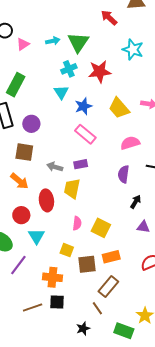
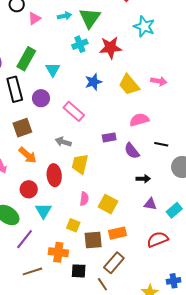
cyan triangle: (61, 92) -> (53, 70), moved
pink rectangle: (85, 134) -> (74, 111), moved
brown square: (24, 152) -> (22, 128), moved, turned -30
purple rectangle: (81, 164) -> (109, 137), moved
purple semicircle: (123, 174) -> (132, 151), turned -48
black arrow: (136, 202) -> (143, 179), turned 56
black square: (57, 302) -> (79, 271), moved
brown line: (33, 307) -> (32, 271), moved

